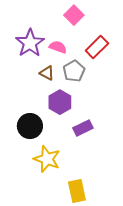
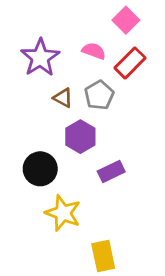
pink square: (74, 15) -> (126, 20), moved
pink semicircle: (58, 47) -> (94, 51), moved

